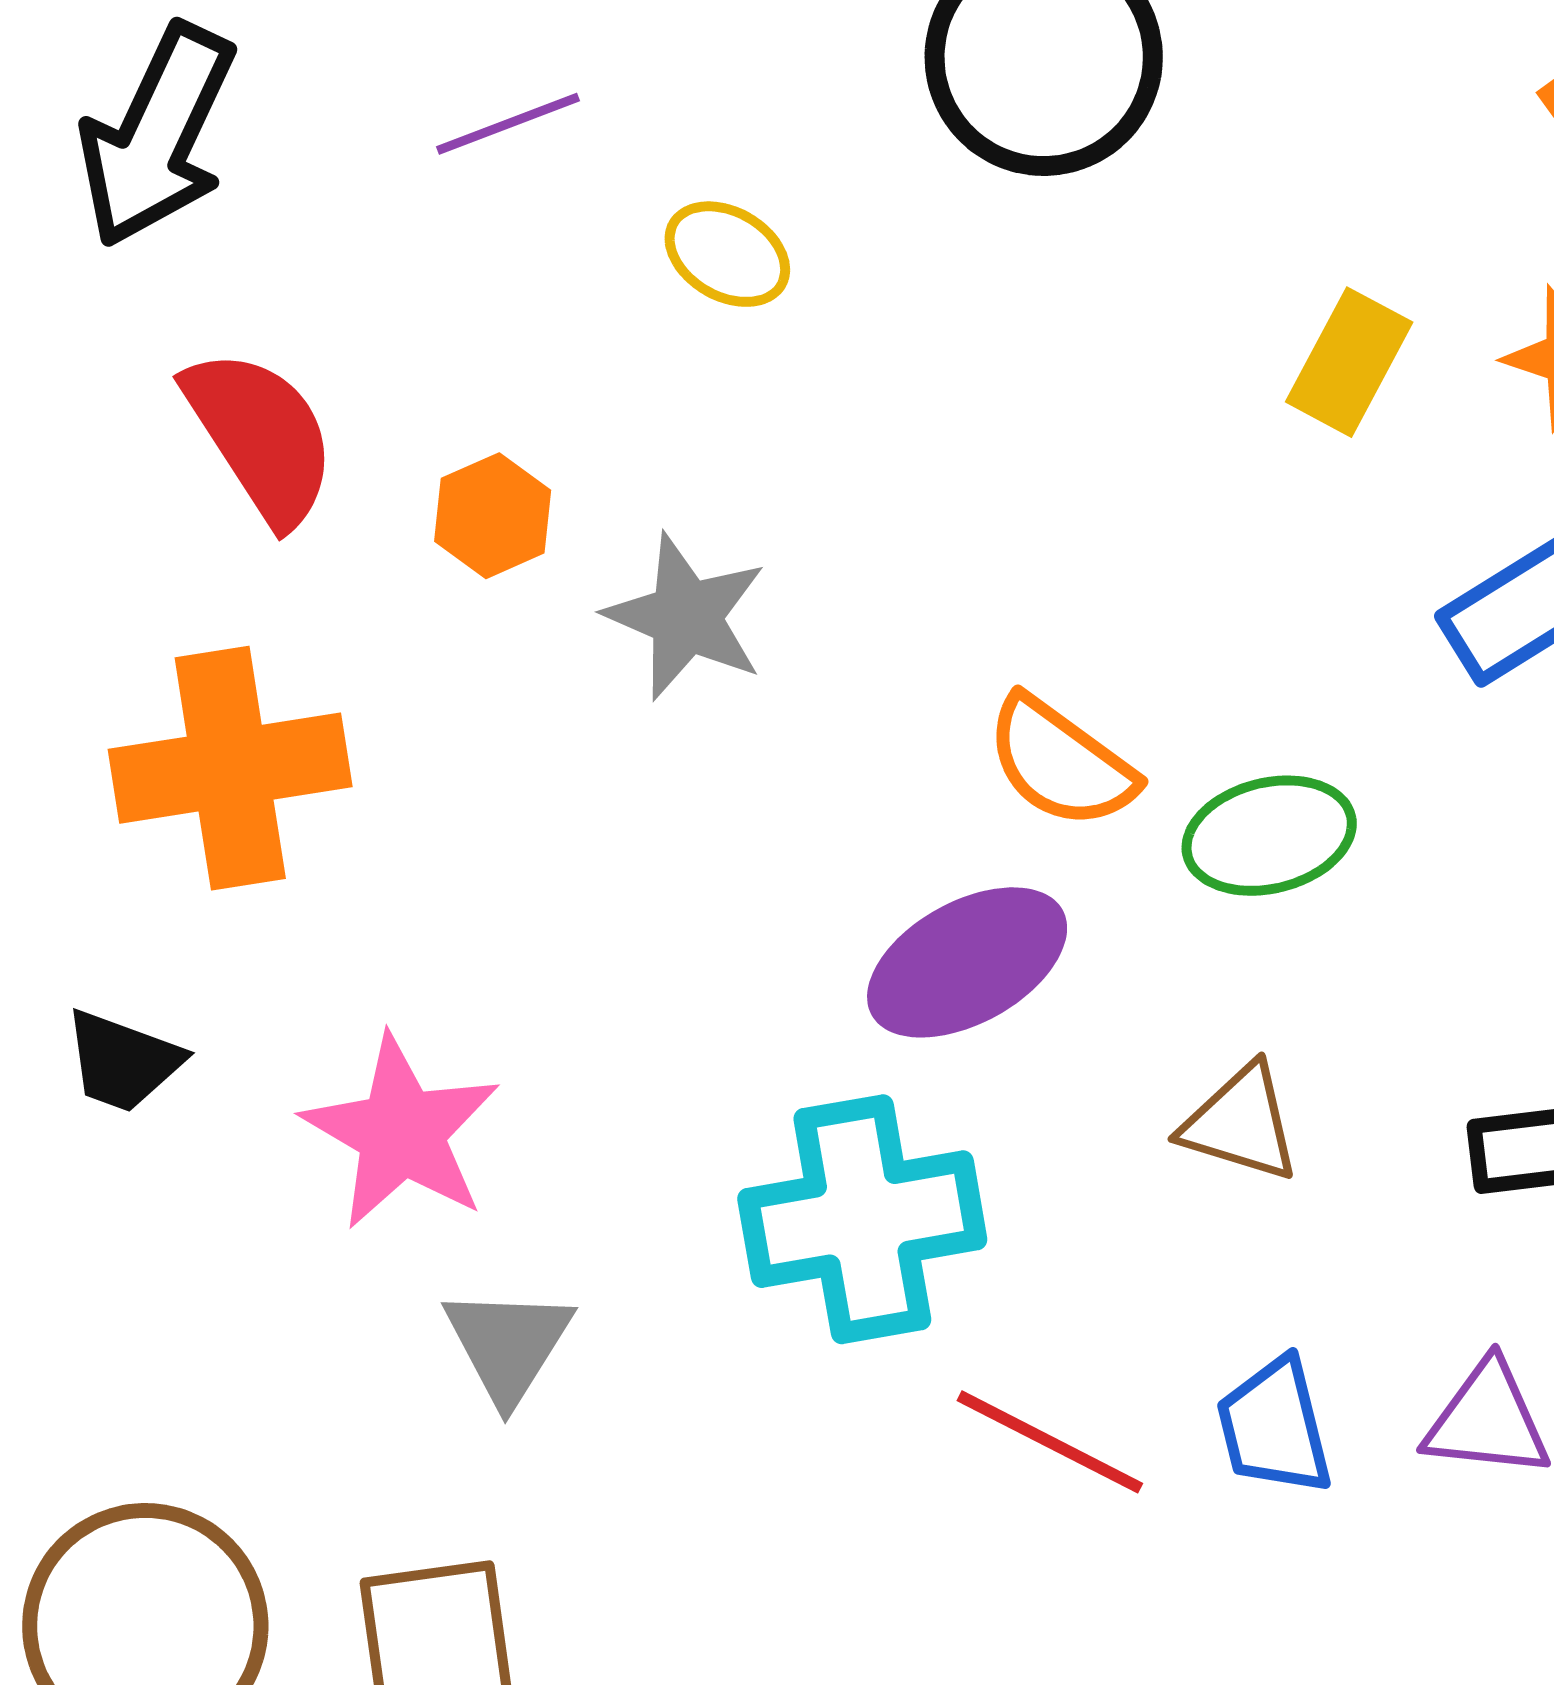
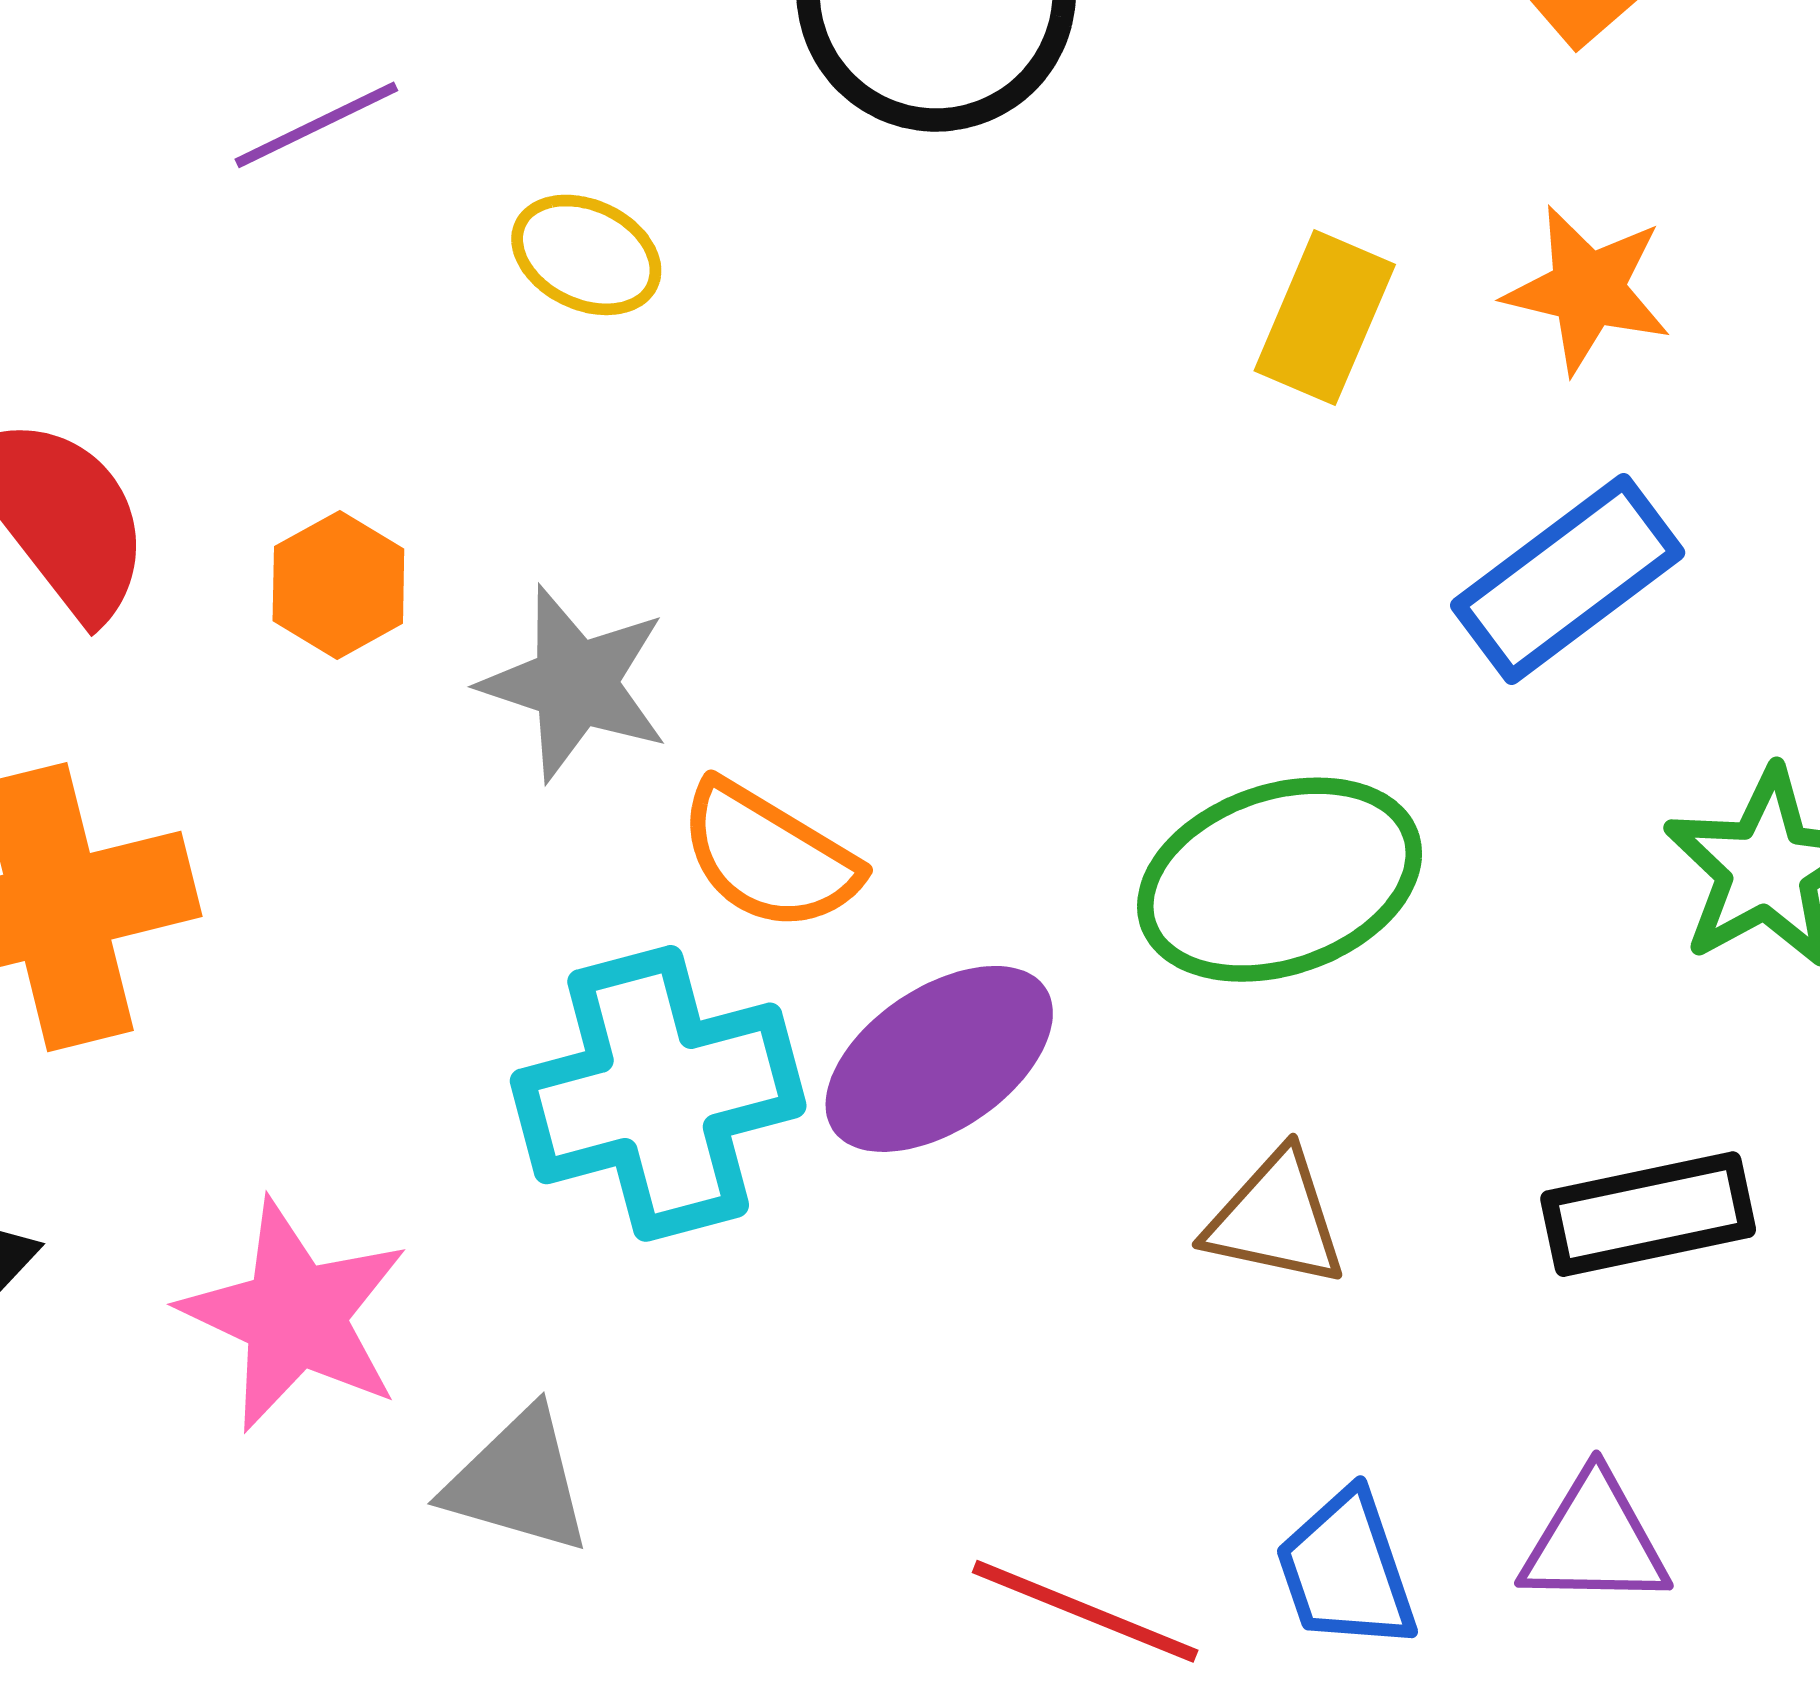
orange semicircle: (1061, 763) -> (768, 856), moved
green ellipse: (1269, 836) -> (1280, 880), size x1.4
cyan cross: (862, 1219) -> (658, 1093), moved
gray triangle: (508, 1345) -> (518, 1481), moved, turned -41

